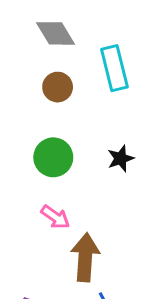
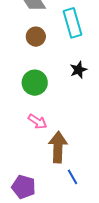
black star: (121, 158) -> (78, 70), moved

